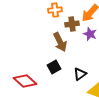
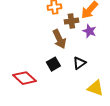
black triangle: (80, 74) -> (79, 63), moved

